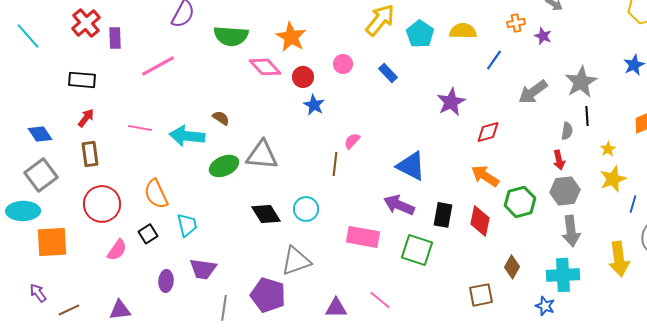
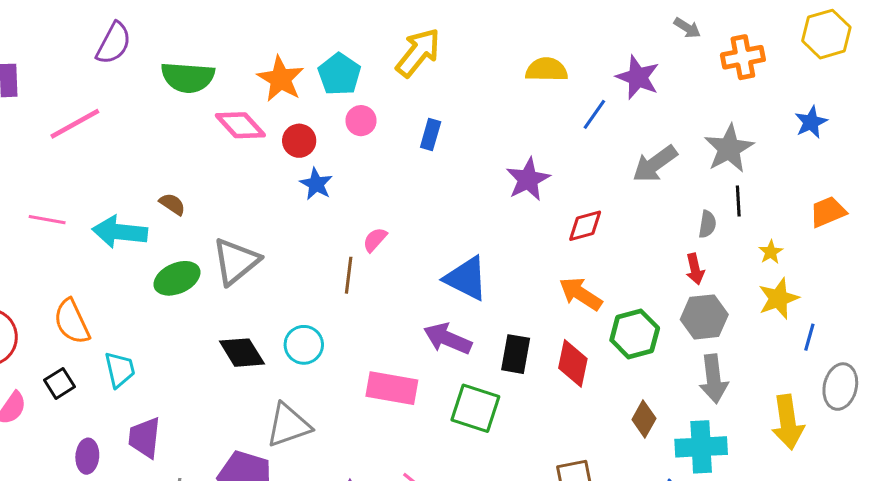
orange cross: (516, 23) -> (743, 57), moved, size x1.5
cyan pentagon: (420, 34) -> (339, 74), moved
purple star: (543, 36) -> (638, 77), moved, size x1.6
blue rectangle: (388, 73) -> (431, 135), turned 60
gray triangle: (262, 155) -> (236, 261), turned -44
brown diamond: (512, 267) -> (644, 419), moved
purple trapezoid: (203, 269) -> (145, 438), turned 88

